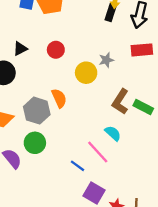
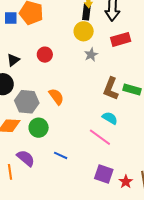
yellow circle: (86, 73) -> (84, 31), moved
gray hexagon: (37, 111) -> (27, 102), moved
green circle: (35, 143) -> (39, 128), moved
blue line: (77, 166) -> (61, 155), moved

